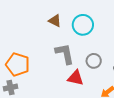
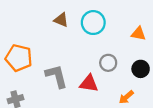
gray L-shape: (65, 54) -> (56, 76), moved
orange pentagon: (18, 64) -> (19, 58), moved

